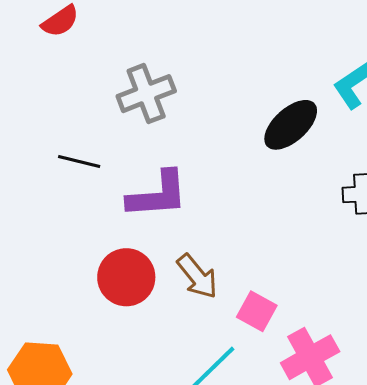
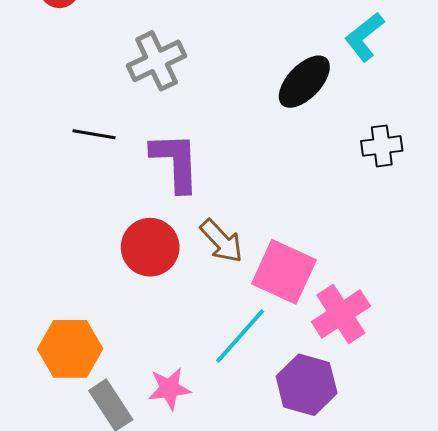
purple L-shape: (158, 195) -> (175, 162), turned -84
pink square: (257, 311) -> (284, 272), size x1.6

